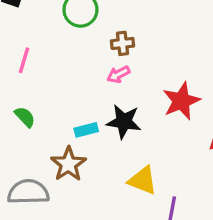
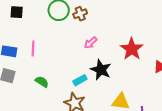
brown cross: (122, 43) -> (80, 14), moved
black star: (124, 122) -> (101, 70), turned 30

